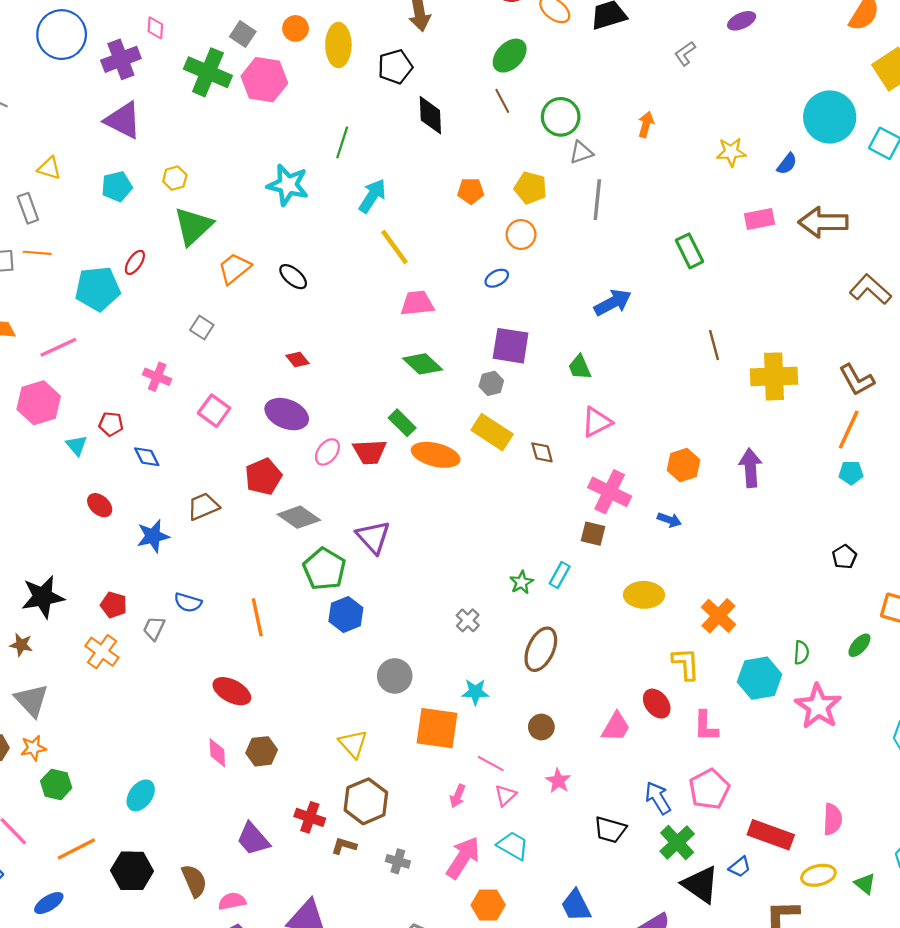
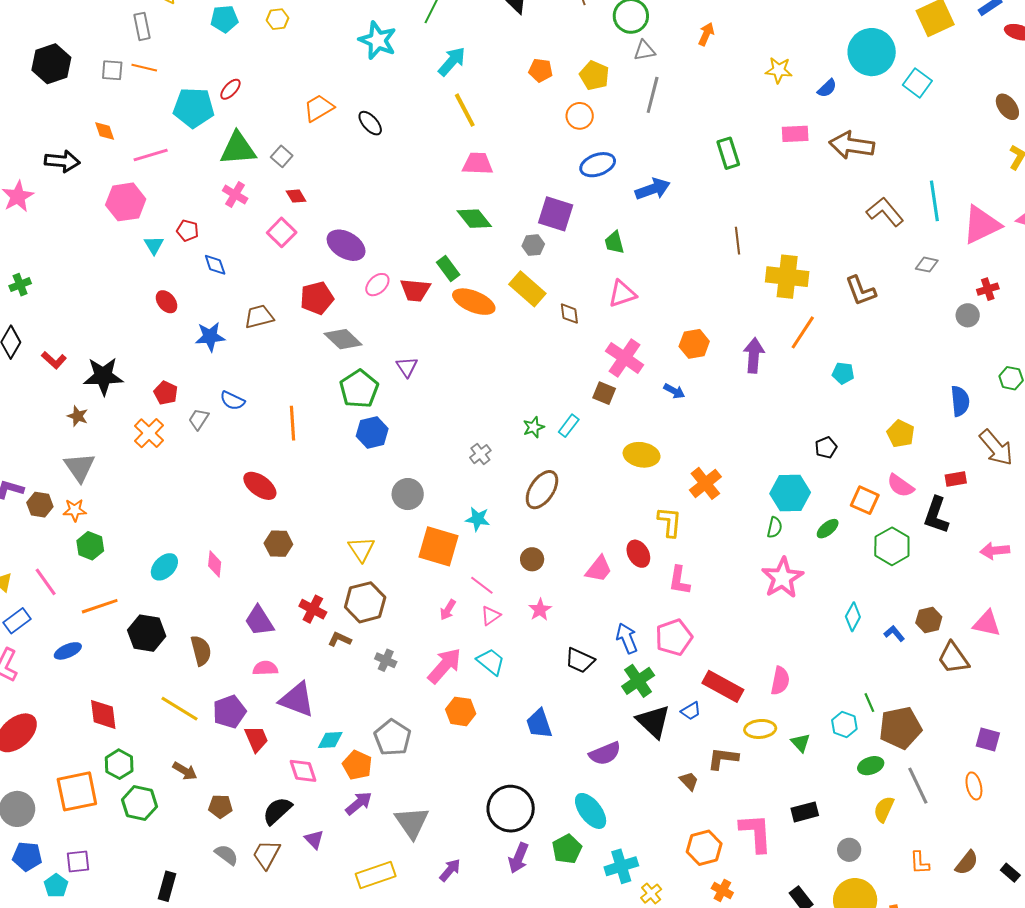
green triangle: (193, 226) -> (238, 149), moved, turned 30
blue ellipse: (497, 278) -> (598, 165), moved, size x1.6
red diamond: (298, 360) -> (296, 196), moved
orange line: (849, 430) -> (803, 332), moved
purple triangle: (373, 537) -> (407, 367), size x0.7
cyan hexagon: (760, 678) -> (790, 493), moved
pink diamond: (217, 753) -> (215, 564), moved
pink semicircle: (232, 901) -> (265, 668), moved

